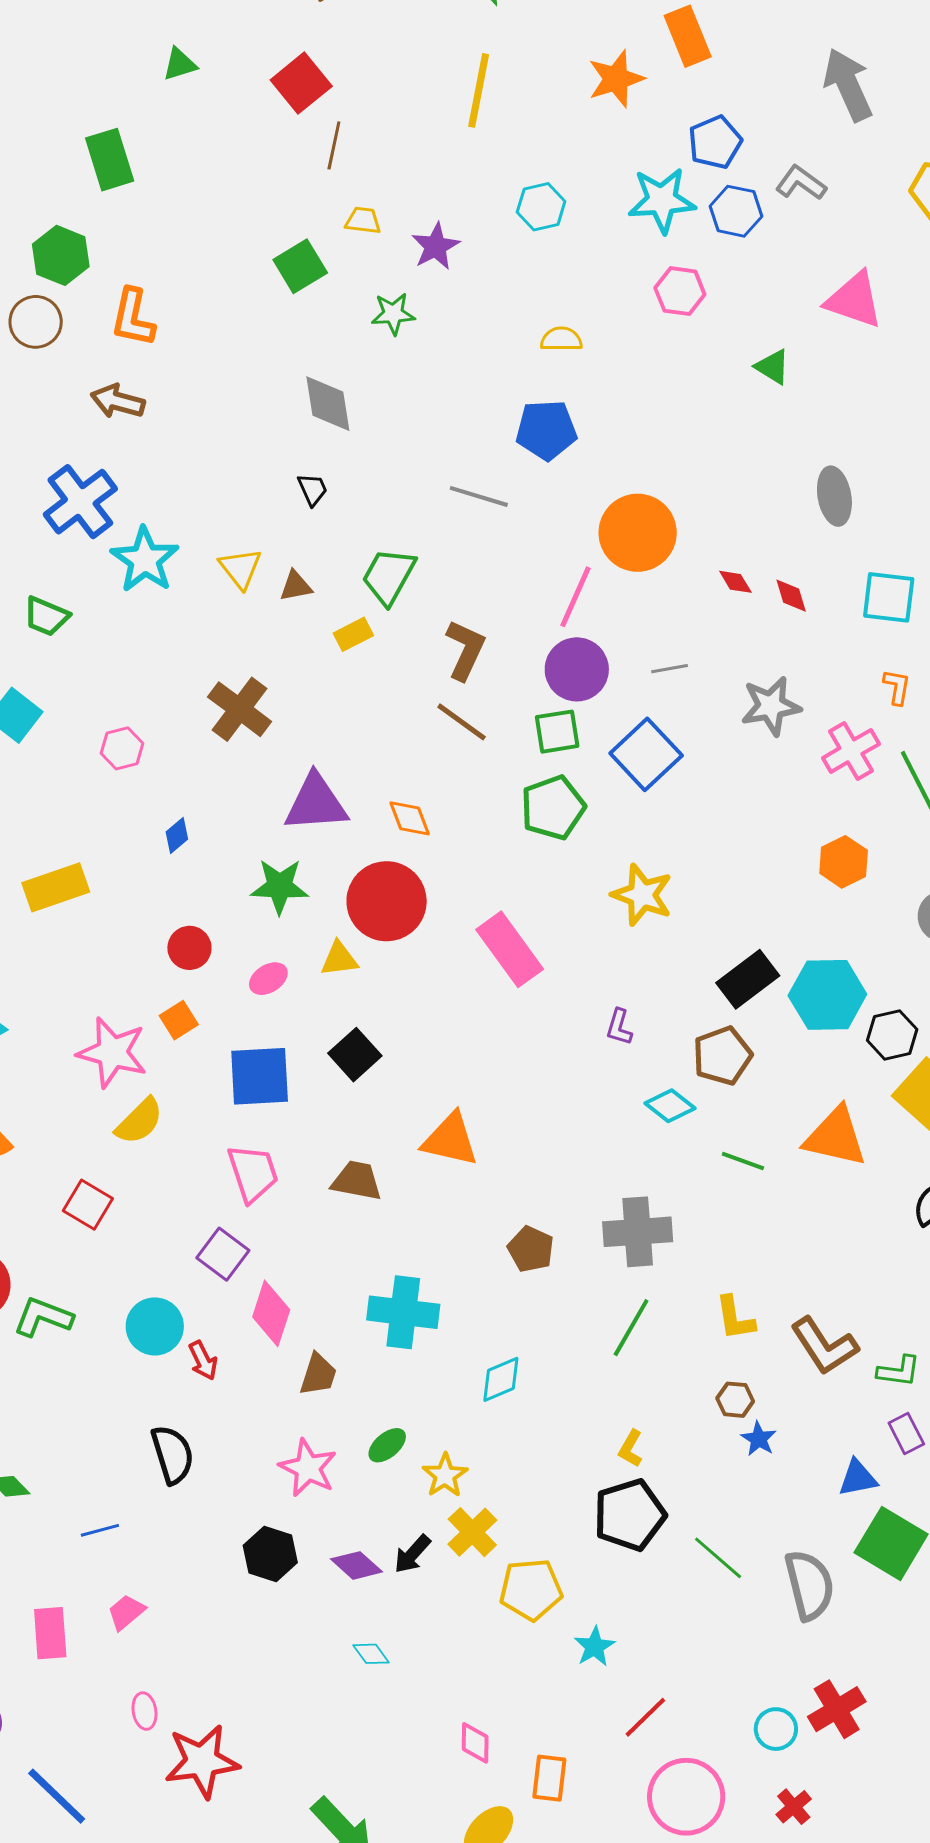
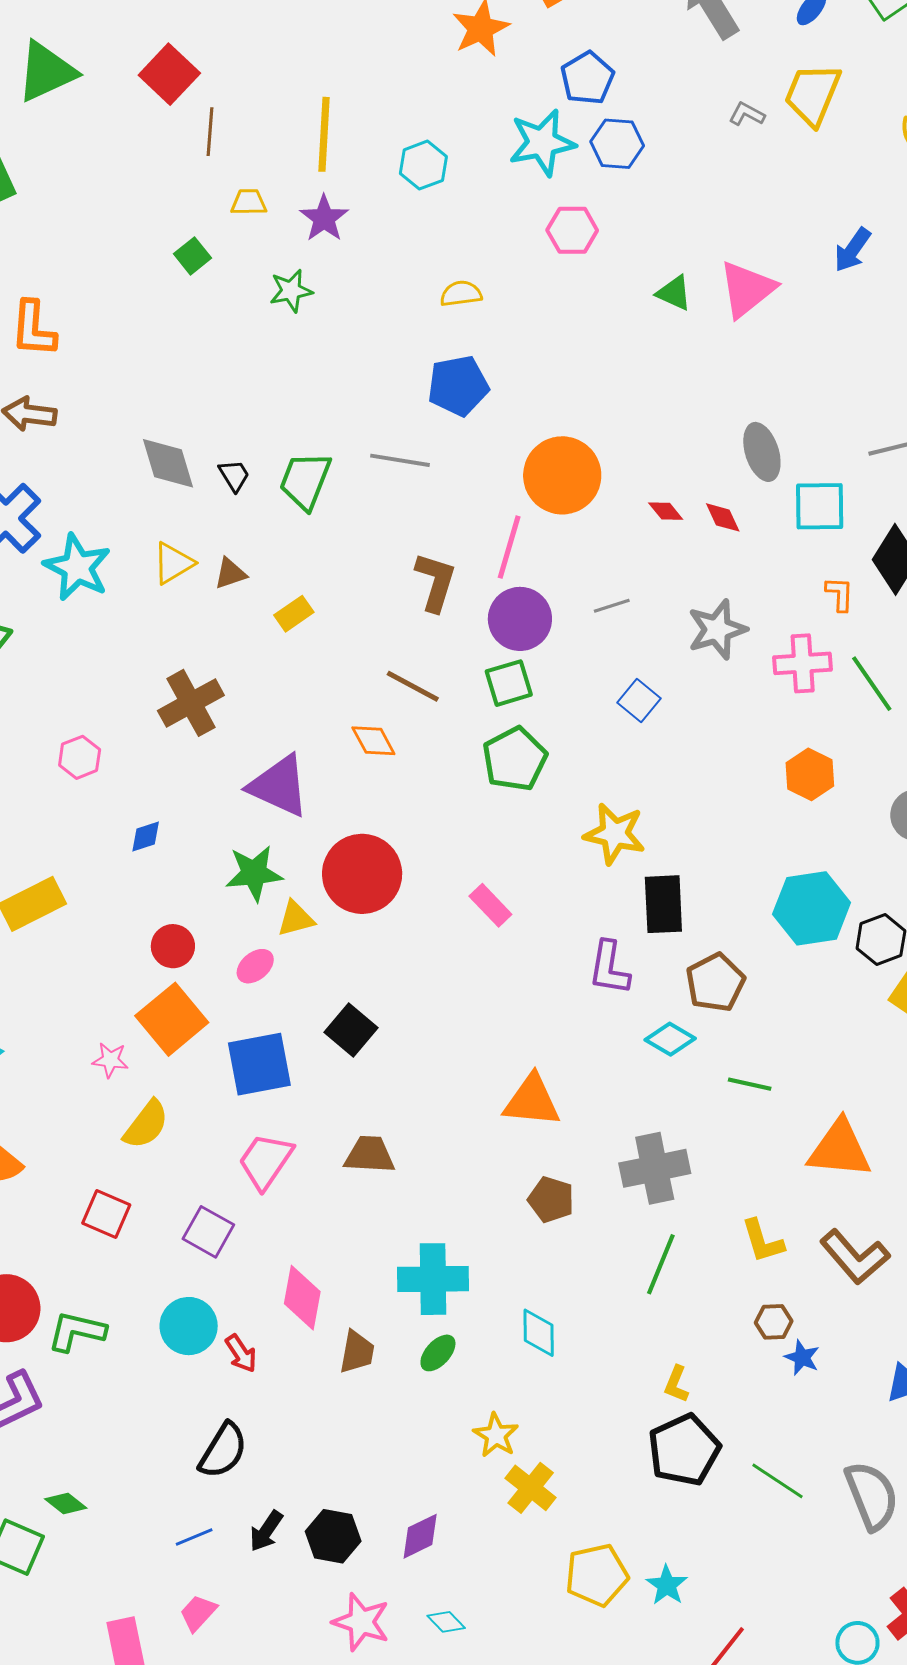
green triangle: (180, 64) -> (46, 72), size x1.8
yellow line: (479, 90) -> (324, 134), moved
gray L-shape: (801, 183) -> (747, 114), moved, size x0.7
green square: (300, 266) -> (192, 256), size x0.7
pink triangle: (854, 300) -> (747, 289), moved, turned -50
gray diamond: (328, 404) -> (168, 463), moved
gray ellipse: (834, 496) -> (762, 452), moved
yellow triangle: (240, 568) -> (173, 563), turned 45
green trapezoid: (389, 576) -> (305, 481), moved
brown L-shape: (465, 650) -> (435, 582), moved
brown cross: (240, 709) -> (191, 703), turned 32
pink cross: (851, 751) -> (803, 663), turned 34
blue square: (646, 754) -> (639, 700), moved, size x0.6
purple triangle: (316, 803) -> (279, 786), turned 36
orange diamond: (410, 818) -> (373, 741), moved
blue diamond: (177, 836) -> (146, 837), turned 30
pink rectangle: (510, 949) -> (490, 905), size x0.6
yellow triangle: (339, 959) -> (296, 919), moved
black rectangle: (748, 979) -> (663, 904), moved, turned -48
orange square: (179, 1020) -> (172, 1019), size x1.8
purple L-shape: (619, 1027) -> (609, 968), size x1.5
pink star: (112, 1052) -> (110, 1060), size x0.5
orange triangle: (835, 1137) -> (839, 1149), moved
orange triangle: (450, 1140) -> (532, 1101), moved
pink trapezoid: (253, 1173) -> (266, 1161), turned -120
purple square: (223, 1254) -> (208, 1232), moved
cyan diamond: (501, 1379) -> (539, 1333), turned -60
green ellipse: (387, 1445) -> (438, 1353), moved
black semicircle: (173, 1455) -> (223, 1451), turned 56
pink star: (308, 1468) -> (361, 1622), moved
blue line: (100, 1530) -> (194, 1537), moved
black arrow: (412, 1554) -> (266, 1531), moved
purple diamond: (357, 1565) -> (420, 1536), turned -60
yellow pentagon: (531, 1590) -> (597, 1575), moved

